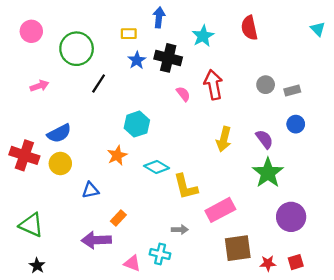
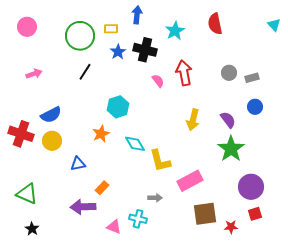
green circle: (77, 49) -> (80, 36), moved
cyan diamond: (157, 167) -> (135, 144), turned 30
red square: (296, 262) -> (255, 214), moved

